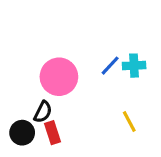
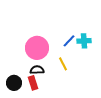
black semicircle: (43, 112) -> (37, 70), moved, turned -120
yellow line: (129, 121) -> (63, 64), moved

